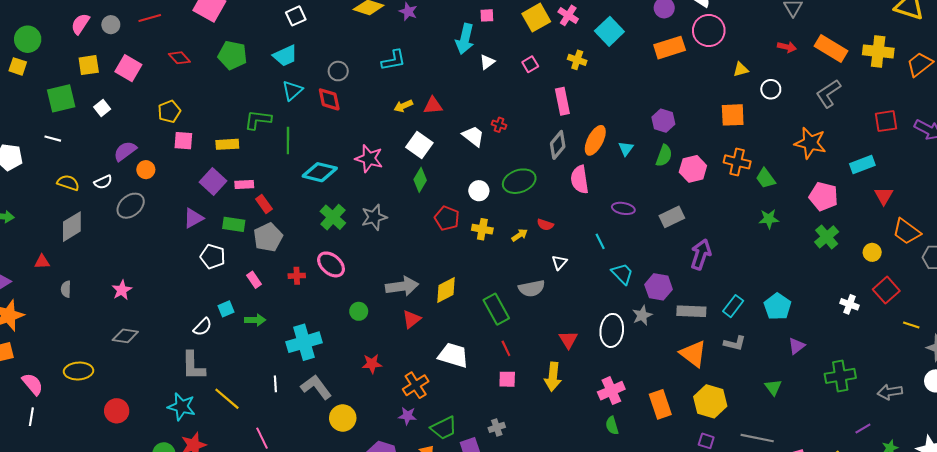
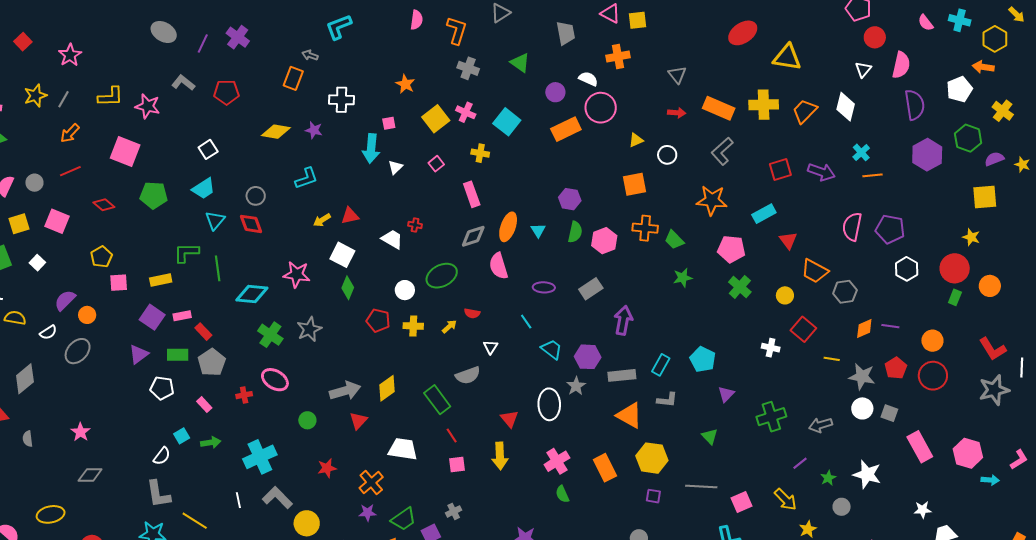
gray diamond: (558, 145) -> (473, 236), turned 40
yellow semicircle: (68, 183) -> (15, 318), moved

